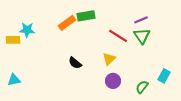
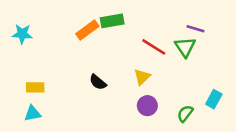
purple line: (141, 20) -> (196, 29), moved, turned 40
cyan star: (27, 30) -> (22, 34), moved
yellow rectangle: (13, 40) -> (35, 87), moved
cyan triangle: (14, 80) -> (33, 113), moved

